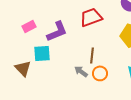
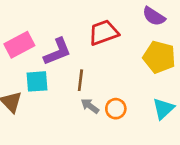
pink rectangle: (29, 26) -> (19, 45), size x1.5
brown line: (92, 55) -> (80, 80), moved

